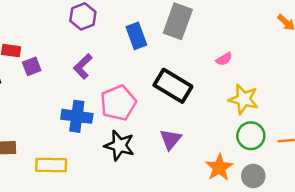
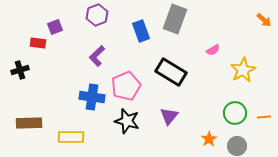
purple square: (32, 66) -> (55, 27), moved
yellow star: (244, 99) -> (243, 70), moved, turned 30
orange star: (219, 167) -> (209, 139), size x0.7

